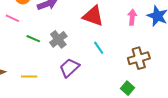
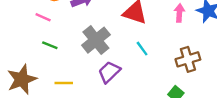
green line: (33, 39) -> (50, 45), moved
gray cross: (58, 39) -> (96, 40), size x1.4

